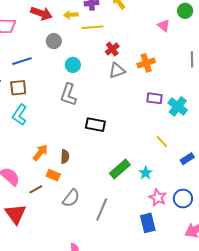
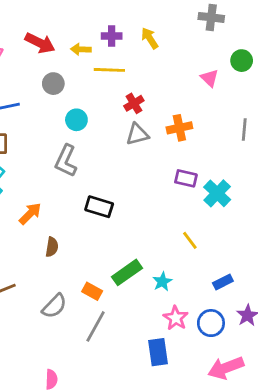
orange arrow: (40, 153) -> (30, 214), moved
blue rectangle: (187, 159) -> (223, 282), moved
orange rectangle: (53, 175) -> (92, 291), moved

